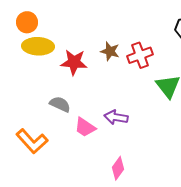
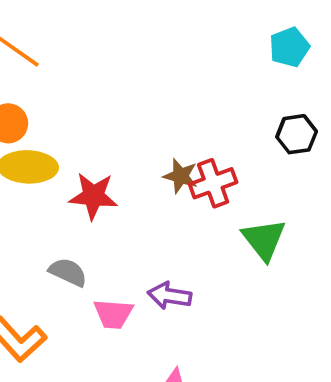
brown star: (110, 51) -> (180, 176), moved
pink trapezoid: (85, 127) -> (113, 314), turned -30

